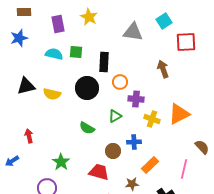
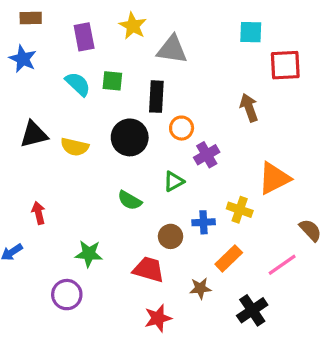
cyan square: (164, 21) -> (251, 32), turned 35
gray triangle: (133, 32) -> (172, 49), moved
blue star: (19, 38) -> (23, 59), turned -30
cyan semicircle: (54, 54) -> (78, 84), turned 30
purple cross: (136, 99) -> (207, 155), turned -35
yellow cross: (152, 119) -> (240, 210), moved
green star: (61, 162) -> (89, 254), turned -30
pink line: (184, 169) -> (282, 265), turned 42

